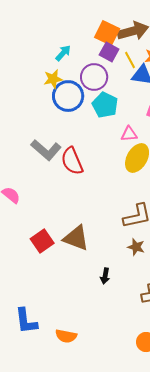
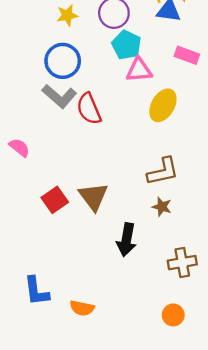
blue circle: (68, 96) -> (63, 61), moved
pink triangle: (129, 134) -> (139, 70), moved, size x1.4
brown triangle: (76, 238) -> (93, 196), turned 32
black arrow: (105, 276) -> (126, 240), size x1.8

